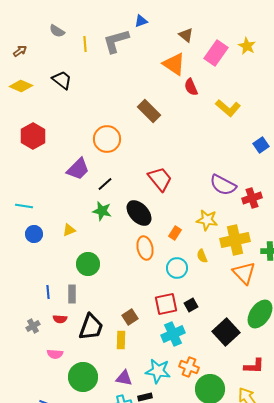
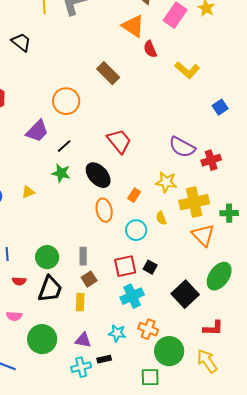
green circle: (88, 264) -> (47, 257), moved
gray rectangle: (72, 294) -> (83, 256), moved
black square: (191, 305) -> (150, 267), turned -32
cyan star: (158, 371) -> (117, 333), size x0.7

